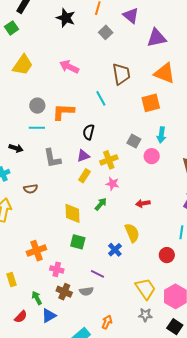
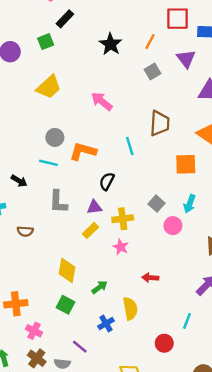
green arrow: (101, 204) -> (99, 287), moved

